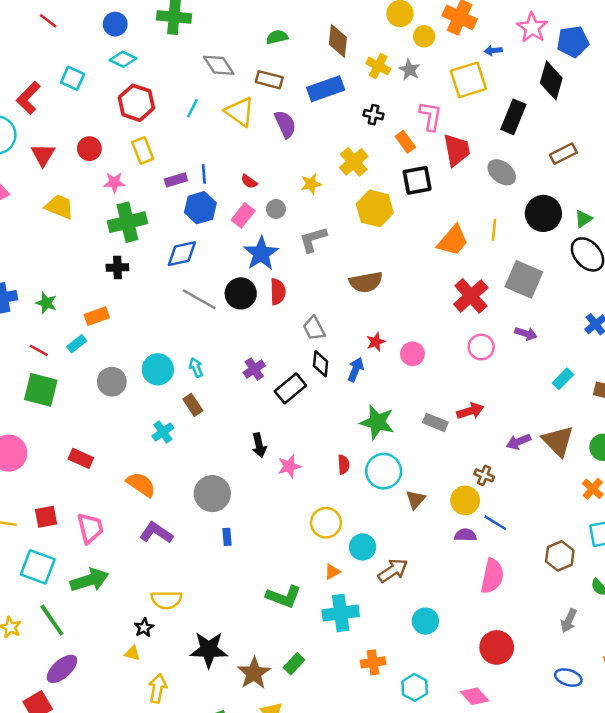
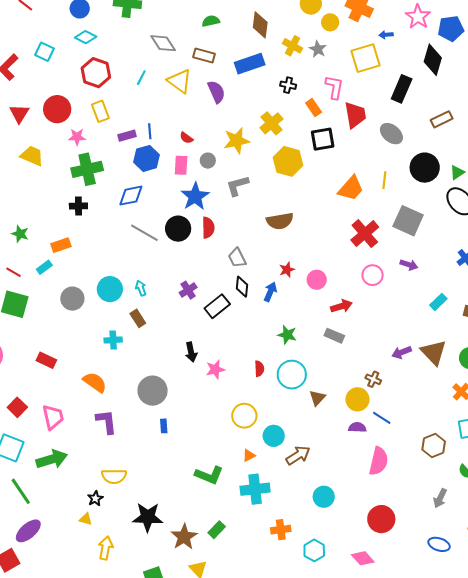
red circle: (89, 149) -> (57, 109), size x1.4
yellow star: (311, 184) -> (237, 141), size x1.5
pink rectangle: (243, 215) -> (181, 165), turned -36
red arrow: (470, 411) -> (341, 306), moved
green star: (377, 422) -> (287, 335), size x0.7
cyan cross: (163, 432) -> (113, 340), turned 30
red square: (46, 517) -> (17, 407), turned -36
purple L-shape: (156, 533) -> (106, 422), turned 48

